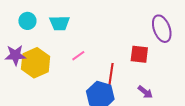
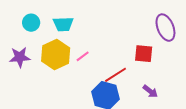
yellow hexagon: (36, 63) -> (56, 55), moved
red line: (111, 75) -> (116, 75), turned 50

